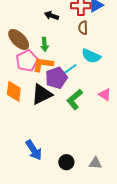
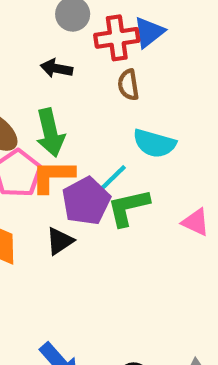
green arrow: (44, 44) -> (50, 133), size x1.5
black triangle: (42, 94) -> (60, 241), size x0.6
green L-shape: (75, 99) -> (128, 207), moved, turned 35

